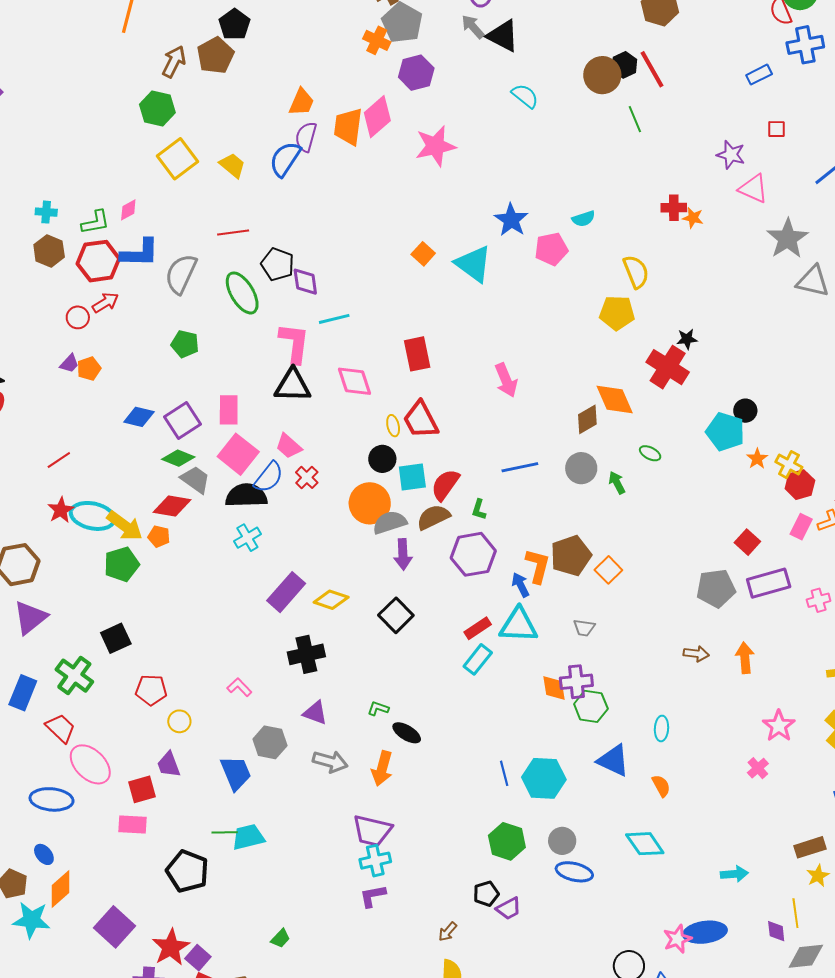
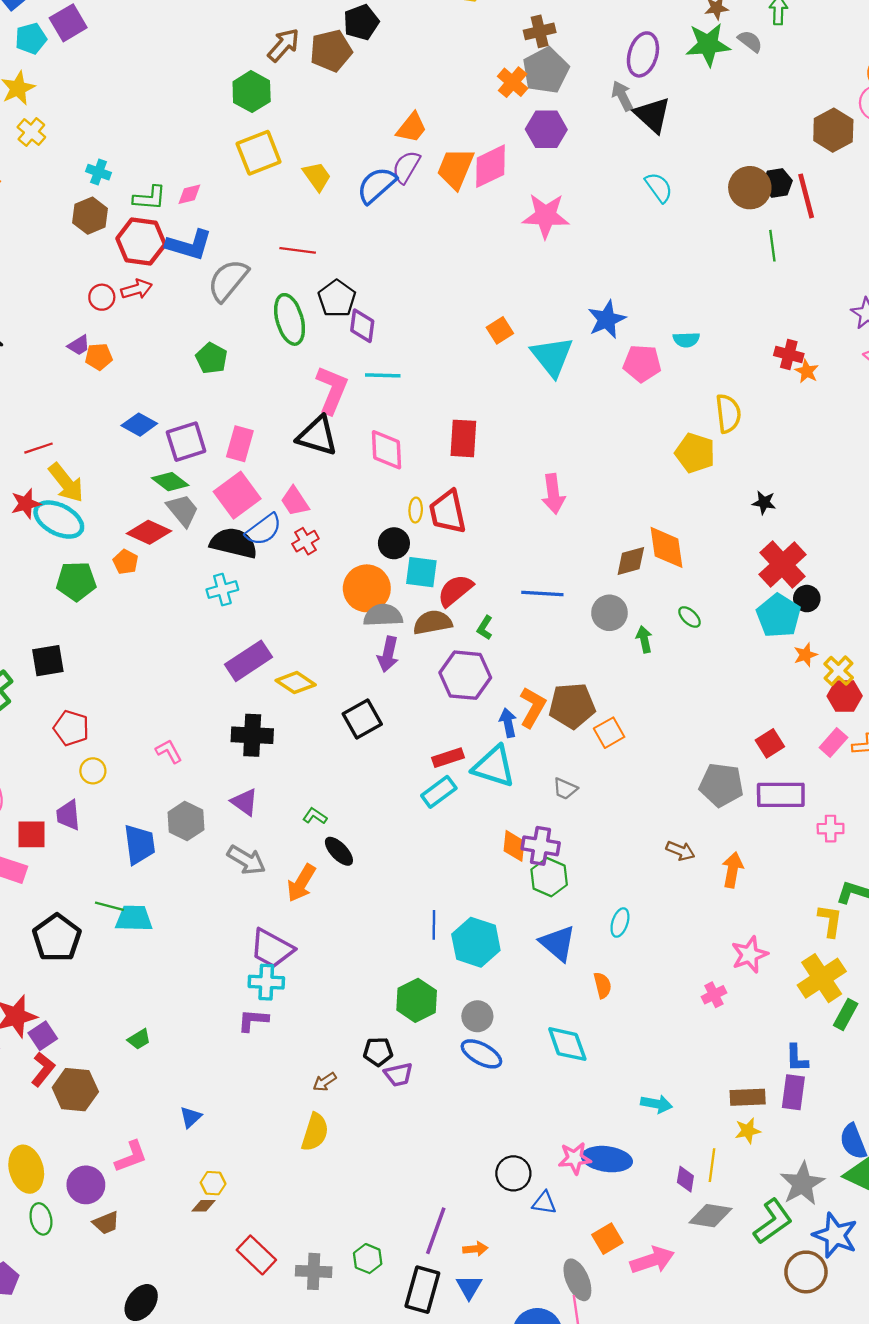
red cross: (668, 367) -> (782, 564), moved
yellow arrow: (125, 526) -> (66, 483), moved

